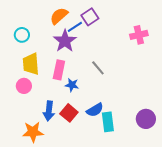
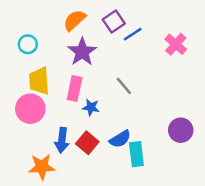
blue line: (75, 27) -> (133, 34), moved
pink cross: (139, 35) -> (176, 44), turned -36
pink circle: (24, 86) -> (30, 109), size x1.5
purple circle: (146, 119) -> (181, 130), moved

